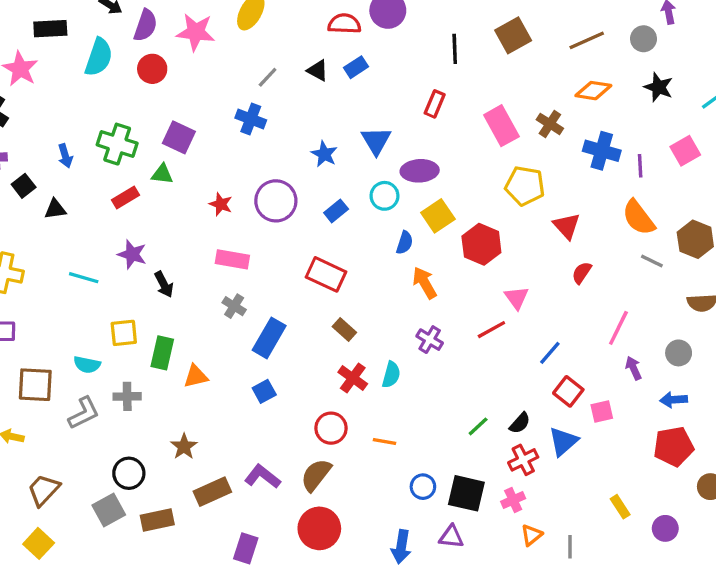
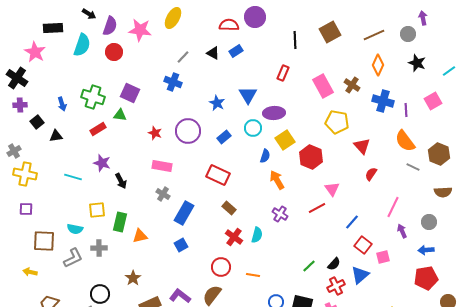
orange diamond: (593, 91) -> (378, 65), turned -75

